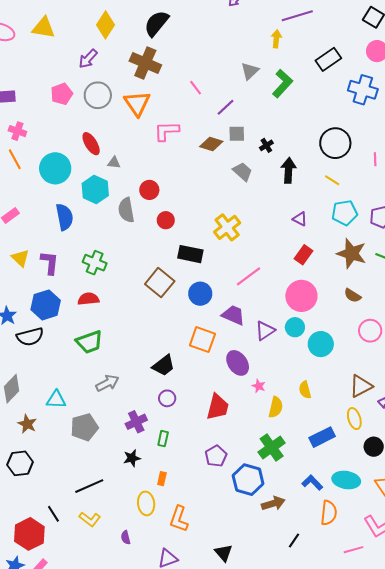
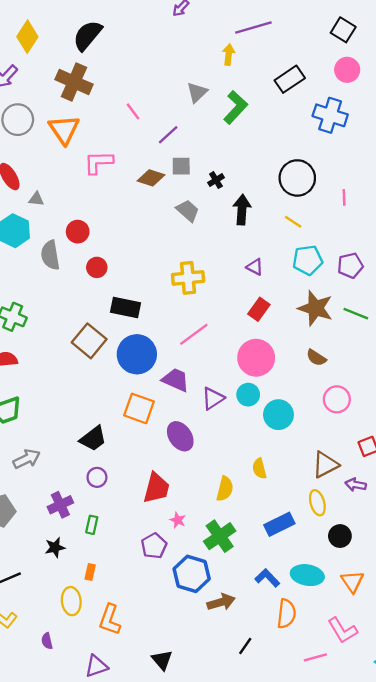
yellow cross: (227, 227) -> (188, 278), moved, turned 32
blue circle: (200, 294) -> (137, 354), size x1.4
pink star: (259, 386) -> (178, 520), moved

